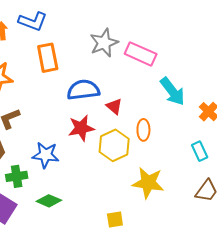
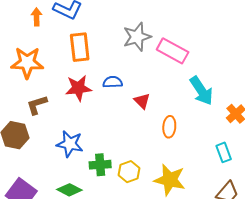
blue semicircle: (83, 90) -> (113, 82), size x0.6
red star: (81, 128) -> (78, 88), moved
yellow hexagon: (114, 145) -> (129, 172), moved, size x0.7
green cross: (17, 176) -> (100, 165), moved

